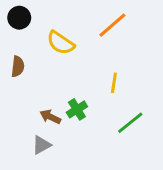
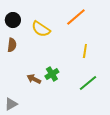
black circle: (19, 18) -> (13, 20), moved
yellow line: (114, 83) -> (85, 51), moved
gray triangle: (41, 145) -> (11, 104), moved

